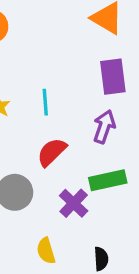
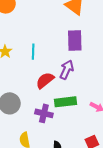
red semicircle: (52, 152) -> (45, 80), moved
purple cross: (74, 203) -> (44, 113), turned -36

